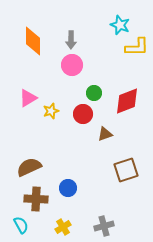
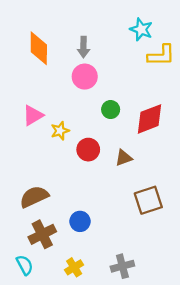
red circle: (83, 114) -> (88, 150), moved
brown cross: (36, 199) -> (42, 234), turned -30

